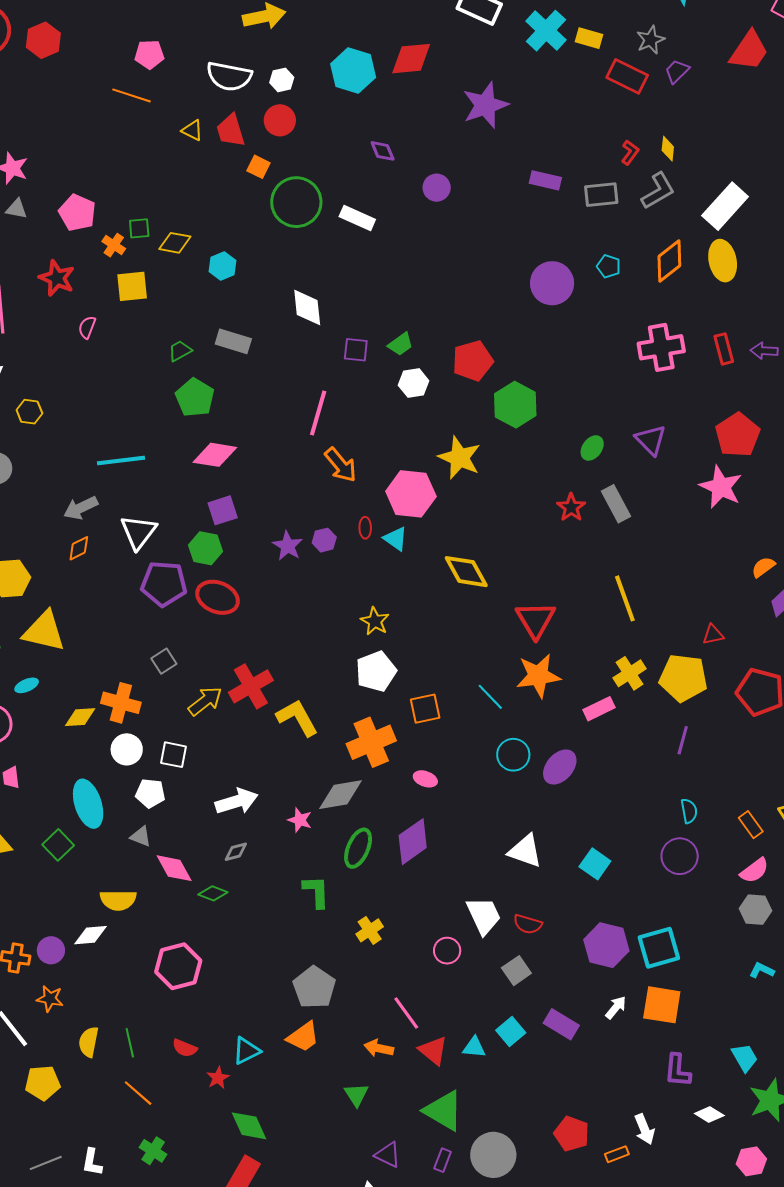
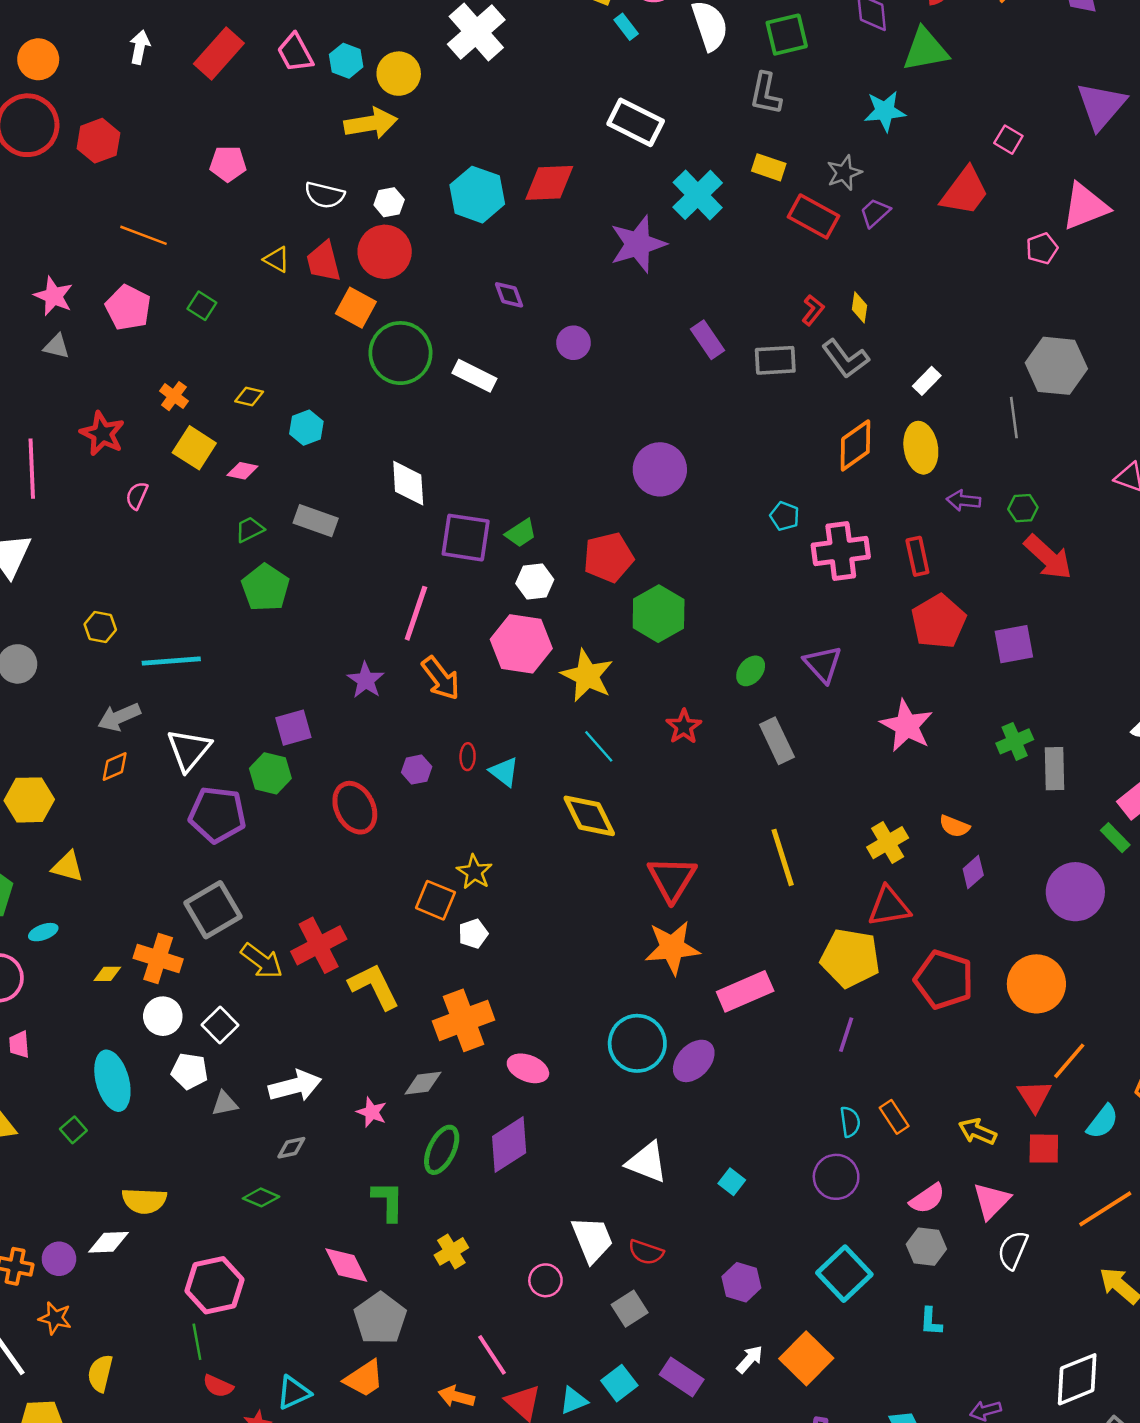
cyan cross: (546, 31) -> (698, 195), moved
white semicircle: (229, 76) -> (325, 195), size x0.7
orange line: (131, 95) -> (143, 235), moved
red circle: (280, 120) -> (385, 252), size x1.4
orange square: (259, 167) -> (356, 308), size x1.4
purple rectangle: (545, 180) -> (708, 340), turned 40
gray L-shape: (658, 191) -> (845, 359), turned 81
white rectangle: (725, 206) -> (927, 381), size x0.5
pink pentagon: (77, 213) -> (128, 308), moved
green square: (139, 228) -> (202, 306), moved, turned 35
yellow diamond: (175, 243) -> (249, 397), size x0.7
cyan pentagon: (609, 266) -> (785, 516), moved
purple circle: (552, 283) -> (660, 469), moved
yellow square: (132, 286) -> (194, 448), turned 36
purple square: (356, 350) -> (466, 538), size x1.6
purple arrow: (764, 351) -> (963, 501), moved
yellow hexagon: (29, 412) -> (100, 627), moved
red pentagon: (738, 435) -> (939, 622), moved
pink diamond: (215, 455) -> (242, 471), moved, size x0.6
pink hexagon: (411, 494) -> (521, 644), moved
red star: (571, 507) -> (684, 727), moved
purple star: (288, 546) -> (366, 680), moved
orange semicircle: (763, 567) -> (954, 826), turned -125
red ellipse: (218, 597) -> (355, 808), moved, turned 39
yellow triangle: (44, 631) -> (68, 867), size x0.6
red triangle: (713, 635) -> (889, 906), size x1.6
gray square: (164, 661) -> (213, 910), size x1.8
white pentagon: (376, 671) -> (473, 934), size x0.6
yellow cross: (630, 673) -> (888, 843), moved
cyan line: (490, 697) -> (599, 746), moved
yellow arrow: (205, 701) -> (262, 961), turned 72
orange square: (425, 709) -> (435, 900), moved, turned 32
pink rectangle: (599, 709) -> (745, 991), size x1.4
yellow diamond: (80, 717) -> (107, 974), size x0.7
white square: (173, 755) -> (220, 1025), turned 32
cyan circle: (513, 755) -> (637, 1043), size x1.4
pink ellipse: (425, 779) -> (528, 1068), size x1.4
gray diamond: (340, 795) -> (423, 1083), size x0.7
orange rectangle: (751, 825) -> (894, 1117), moved
gray triangle: (141, 836) -> (225, 1104), moved, turned -35
green square: (58, 845) -> (73, 1130), size x0.7
cyan square: (595, 864) -> (732, 1182), size x0.7
pink diamond: (174, 868) -> (346, 1265), moved
purple hexagon: (606, 945) -> (741, 1282), size x0.7
cyan square: (659, 948) -> (844, 1274), moved, turned -30
cyan L-shape: (762, 970) -> (931, 1321), turned -115
orange square: (662, 1005) -> (806, 1358), turned 33
green line: (130, 1043) -> (197, 1342), moved
cyan triangle: (474, 1047) -> (574, 1401), turned -30

